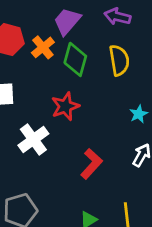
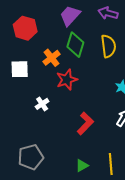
orange cross: (43, 47) -> (52, 58), moved
white cross: (33, 140) -> (42, 104), size x0.6

